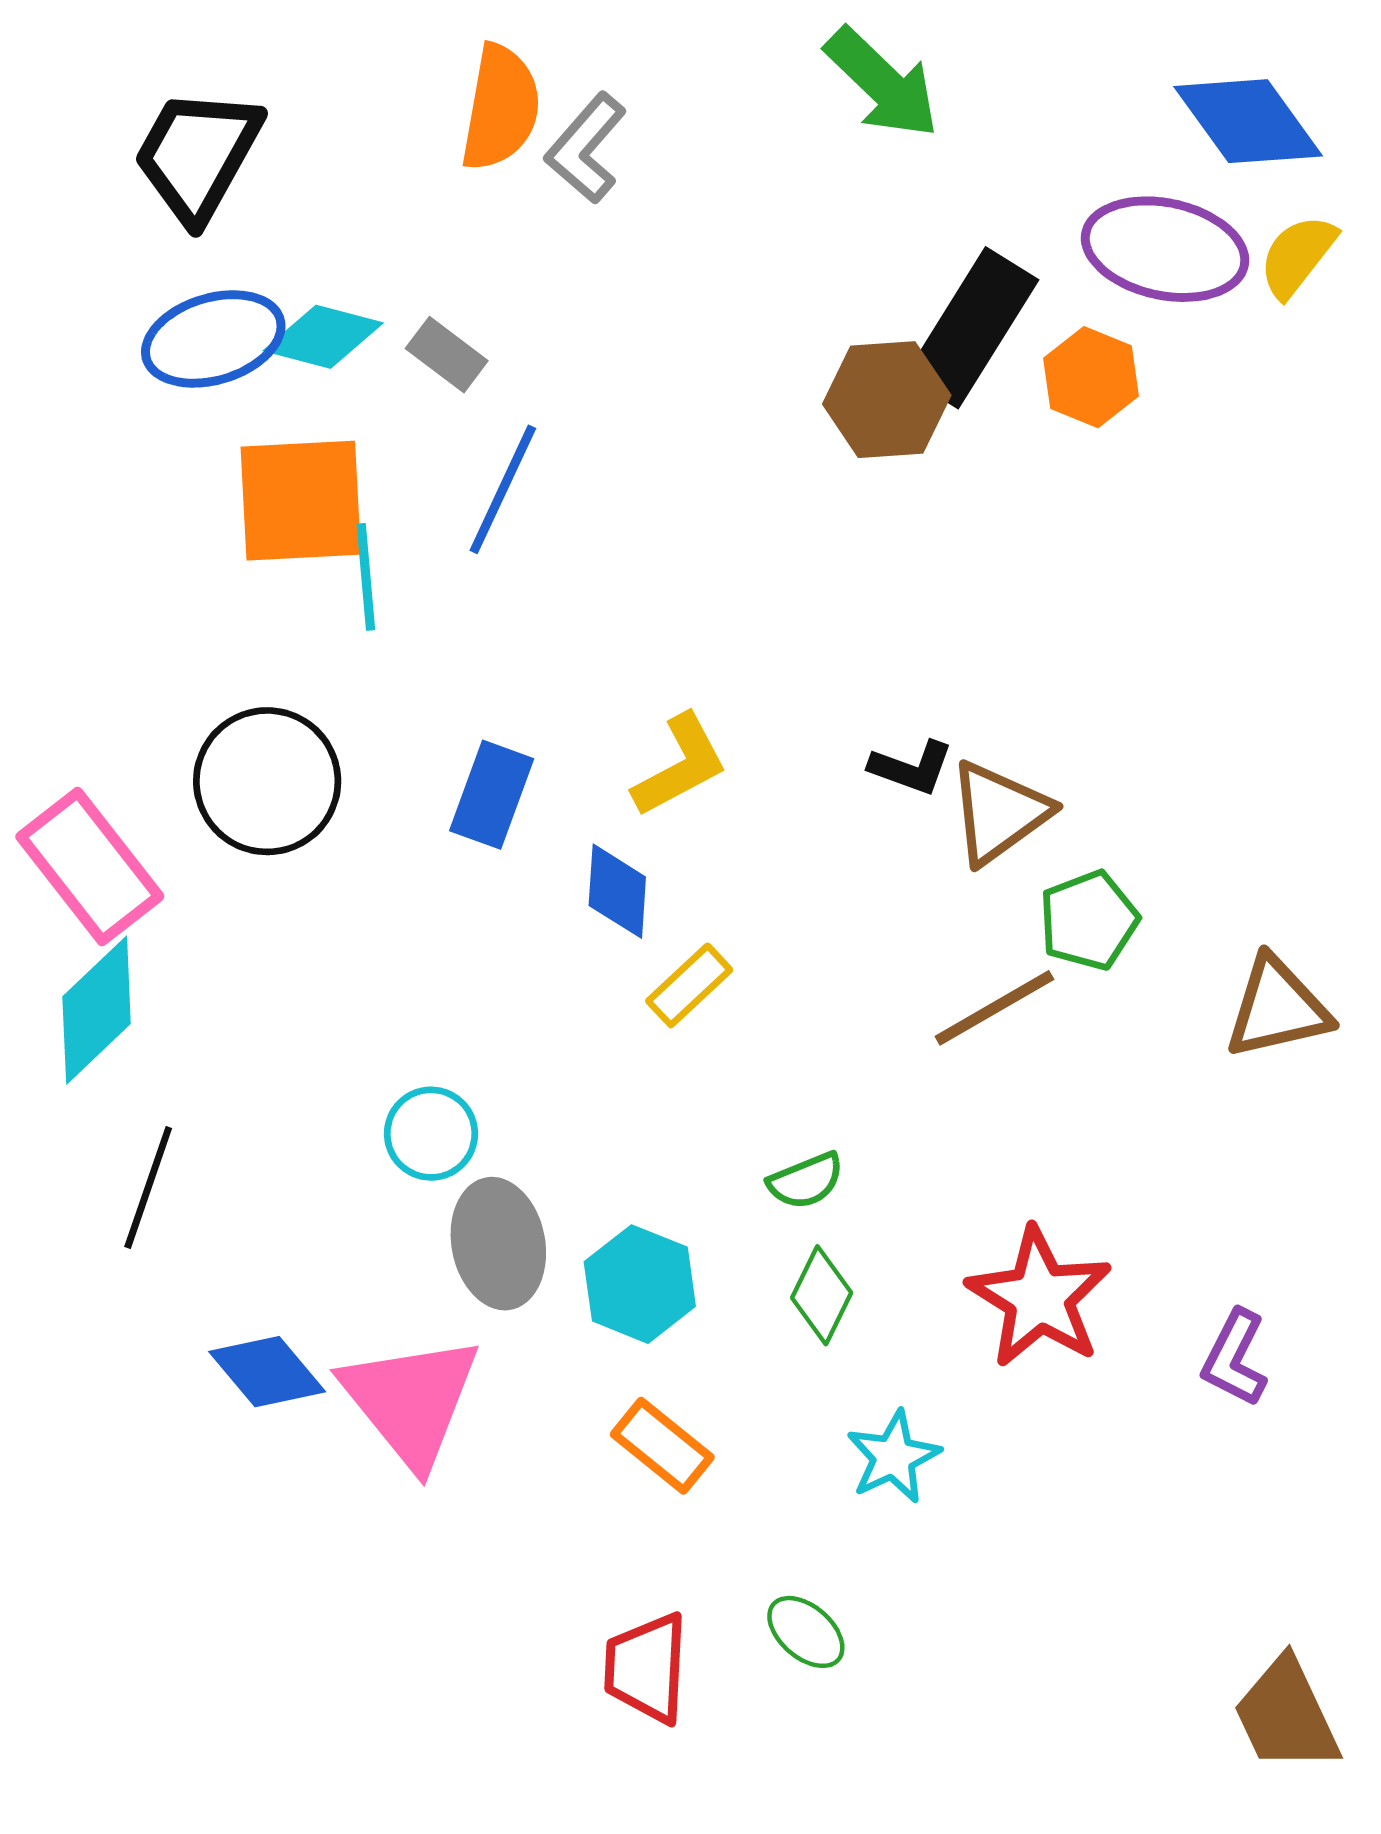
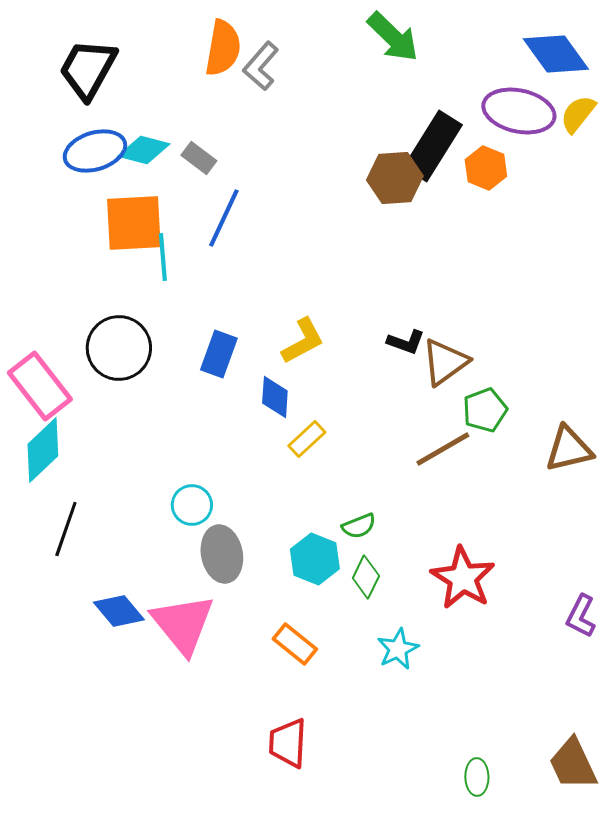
cyan hexagon: (640, 1284) -> (315, 559), moved
purple L-shape: (1235, 1358) -> (581, 616), moved
green ellipse: (806, 1632) -> (477, 777), moved, turned 48

